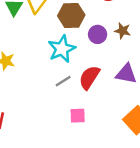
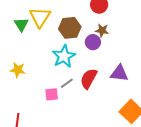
brown star: (123, 31) -> (102, 30), moved
pink square: (78, 116) -> (52, 94), moved

